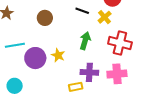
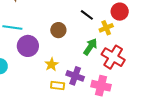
brown circle: (45, 18) -> (58, 30), moved
green arrow: (85, 41) -> (90, 47), moved
yellow star: (58, 55) -> (52, 64), moved

